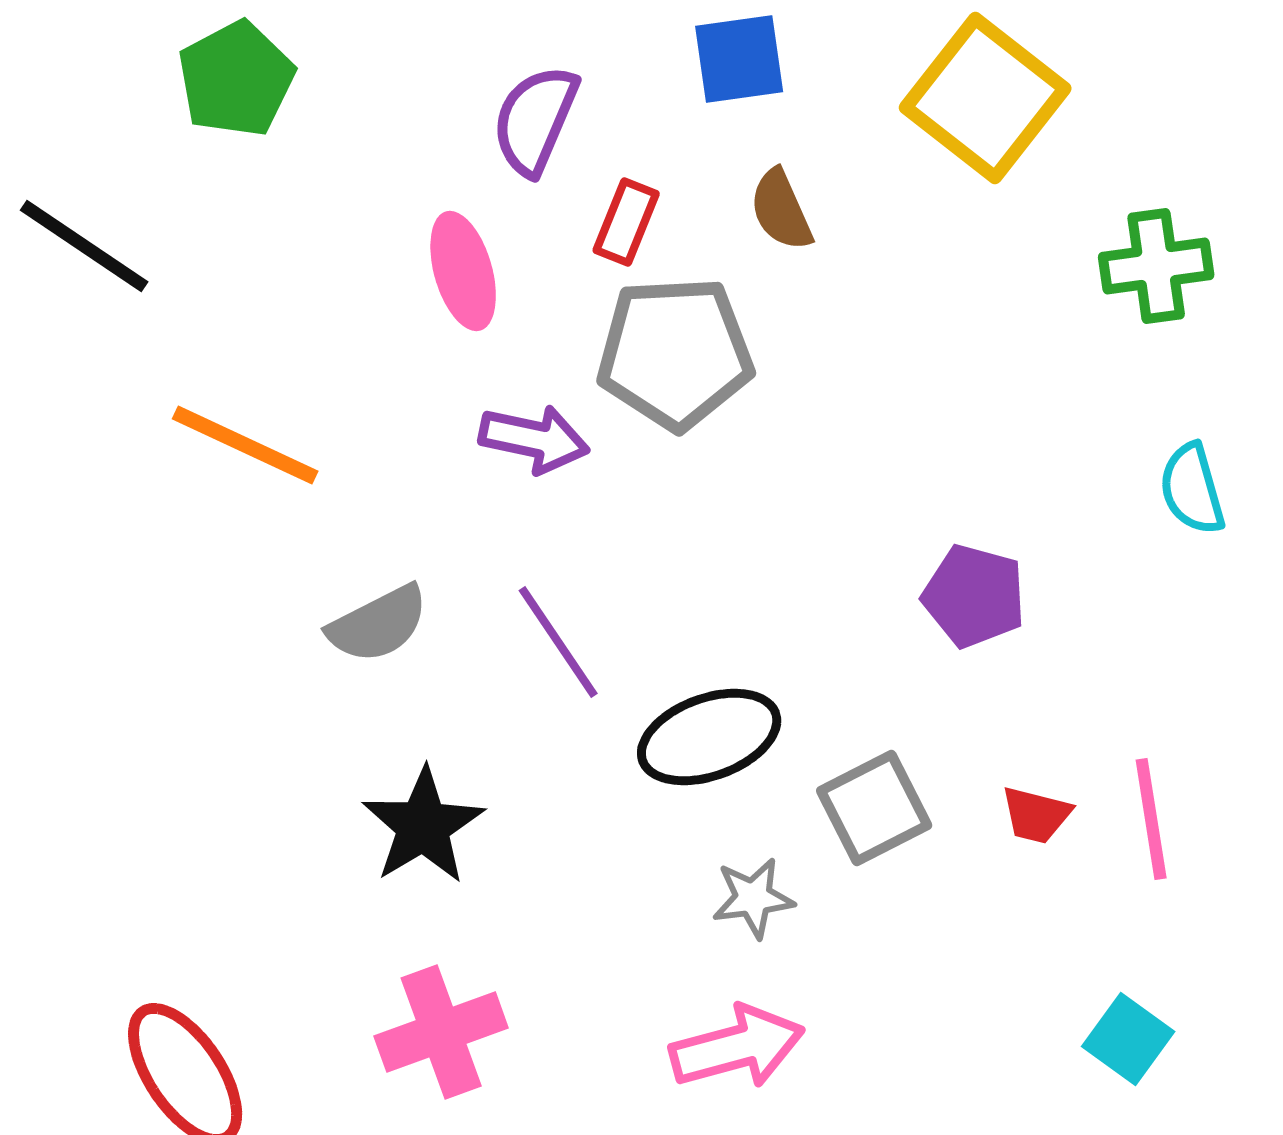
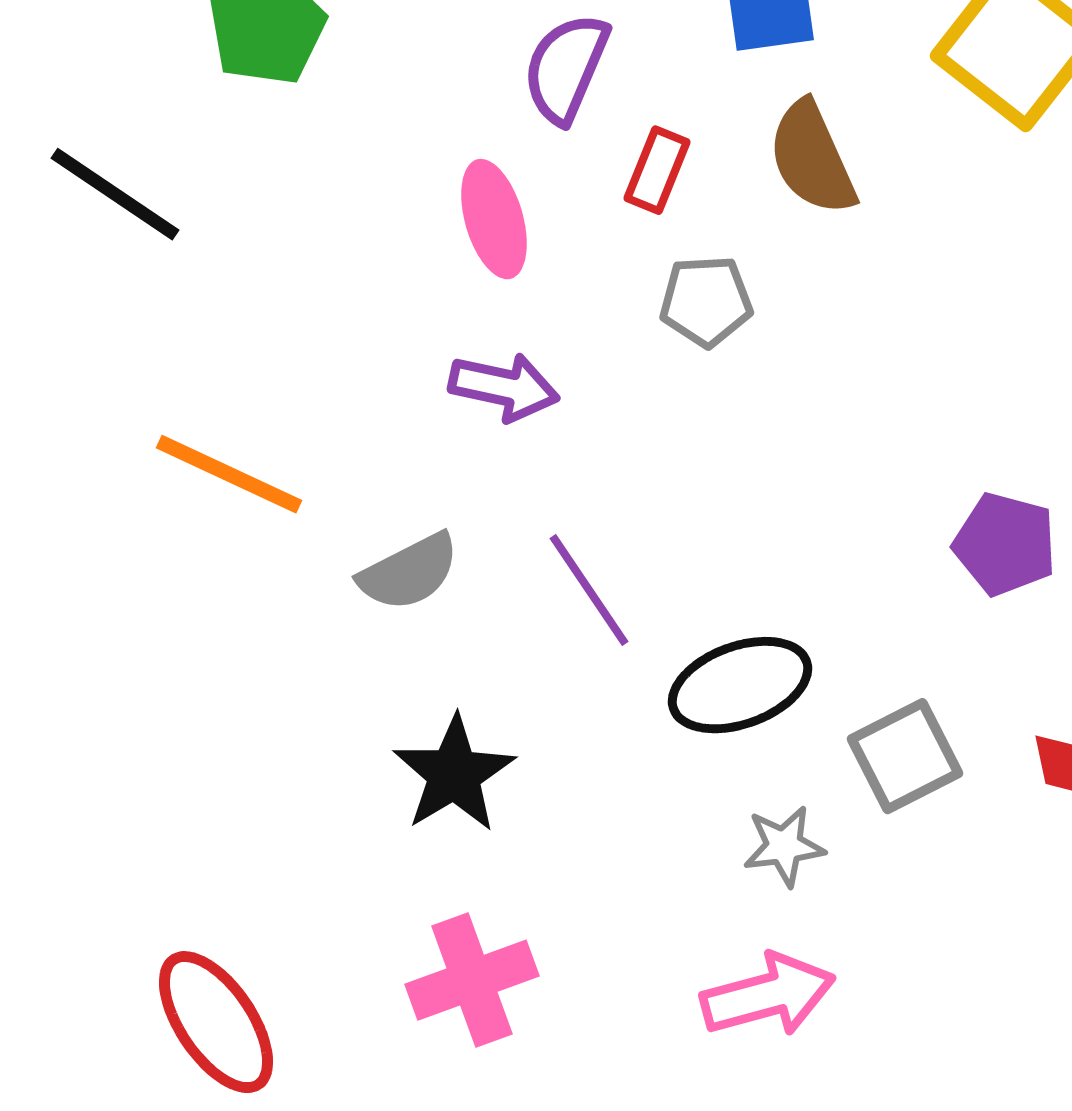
brown semicircle: (781, 210) -> (812, 158), size x1.4
gray pentagon: (675, 353) -> (706, 301), size x0.6
purple arrow: (534, 439) -> (504, 387), moved
orange line: (245, 445) -> (229, 474), moved

